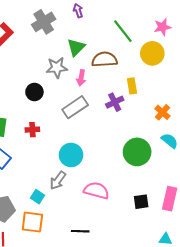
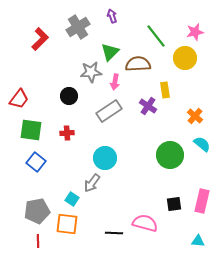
purple cross: (115, 102) -> (148, 106), turned -30
pink semicircle: (96, 191) -> (145, 223), moved

